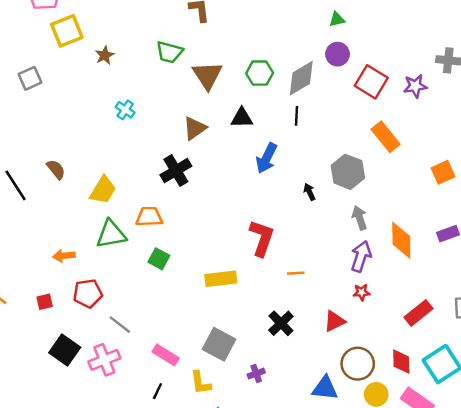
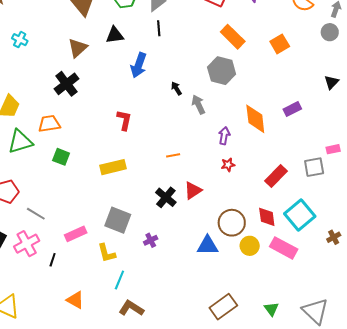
gray hexagon: (348, 172) -> (222, 71), moved
orange square: (443, 172) -> (280, 44), moved
gray arrow: (360, 218) -> (198, 105), moved
red L-shape: (262, 238) -> (124, 120), moved, size x0.7
purple arrow: (361, 256) -> (224, 136), size x0.7
red triangle: (334, 321) -> (193, 190), moved
pink rectangle: (166, 355) -> (76, 234), turned -50
black line: (157, 391) -> (53, 260), moved

